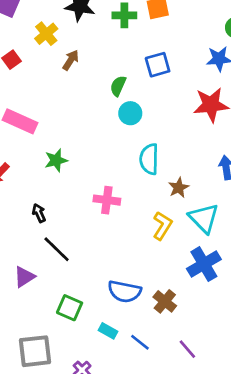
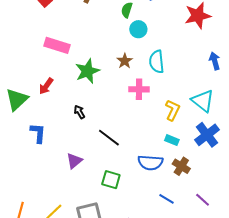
green star: (56, 160) -> (87, 71), size x1.4
brown star: (179, 188) -> (125, 61), moved
pink cross: (107, 200) -> (139, 89), moved
black line: (57, 249) -> (109, 138), moved
cyan rectangle: (108, 331) -> (172, 140), moved

